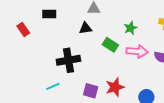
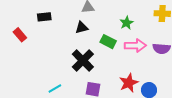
black cross: (68, 60) -> (83, 60), moved, turned -30
red star: (115, 87) -> (129, 83), moved

